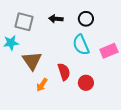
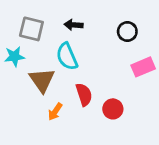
black circle: (86, 19) -> (127, 32), moved
cyan semicircle: (81, 45) -> (67, 56), moved

